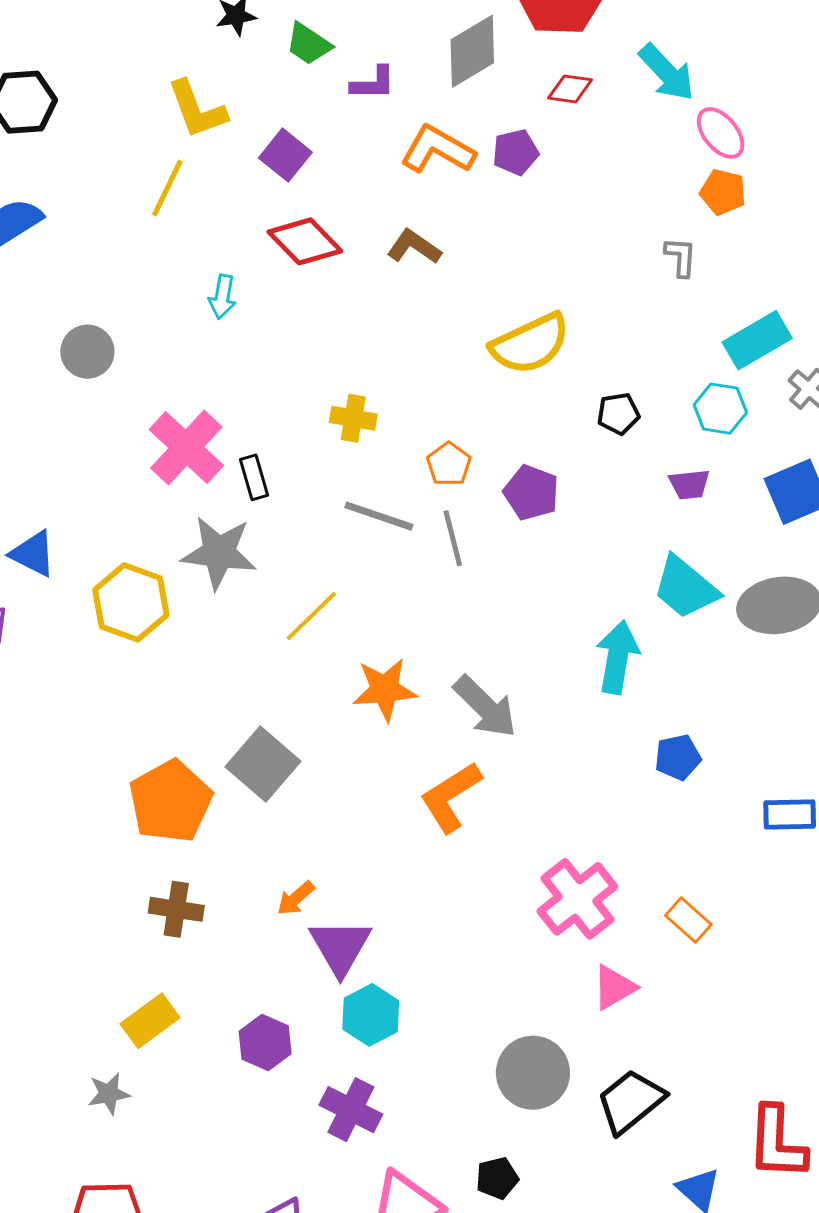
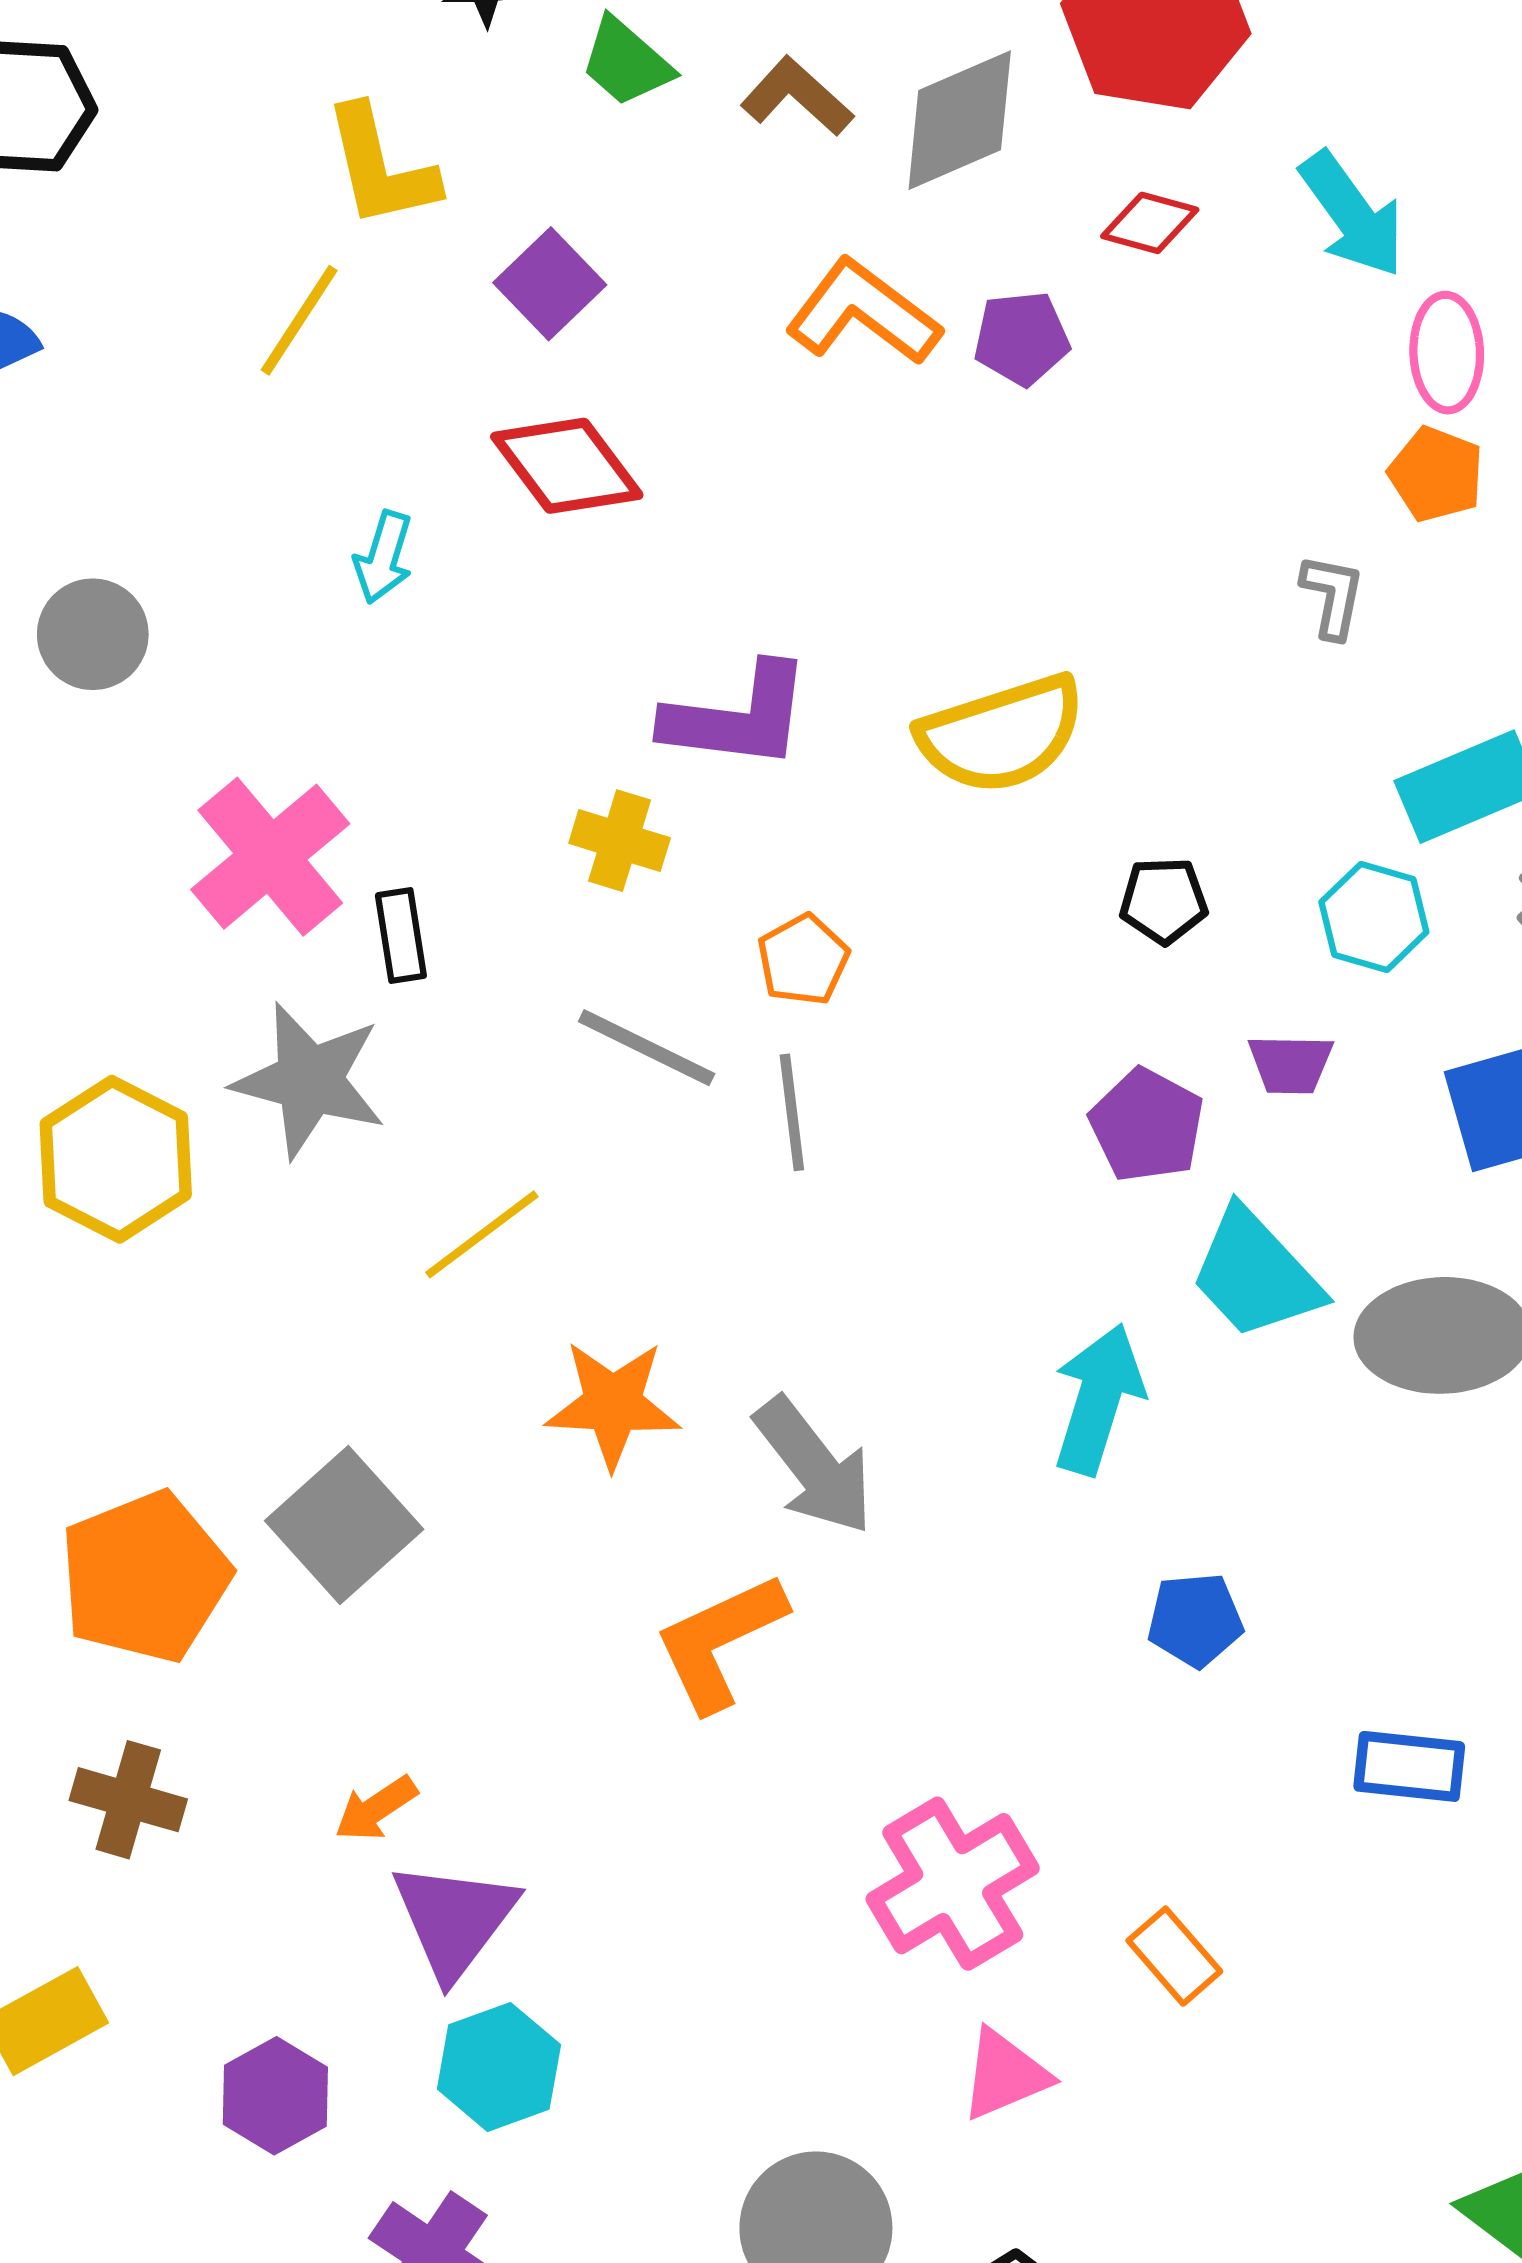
purple L-shape: (373, 83) -> (738, 717), moved, size x1.6
pink ellipse: (721, 133) -> (1447, 353), turned 30
brown L-shape: (414, 247) -> (797, 96), moved
purple pentagon: (531, 492) -> (1147, 1125), moved

